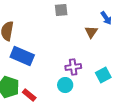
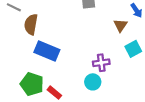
cyan square: (103, 75) -> (133, 49), moved

